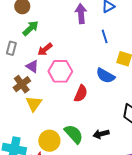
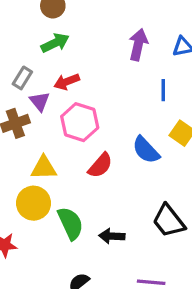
gray rectangle: (11, 48) -> (22, 78), moved
yellow triangle: (34, 104) -> (44, 168), moved, turned 36
yellow circle: (49, 141) -> (33, 203), moved

